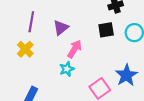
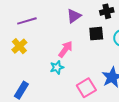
purple line: (31, 22) -> (27, 21), turned 60
purple triangle: (61, 28) -> (74, 16), moved

